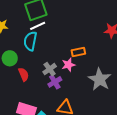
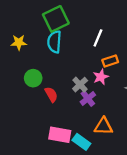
white line: (38, 26) -> (98, 38), moved, turned -35
cyan semicircle: (30, 41) -> (54, 42), moved

